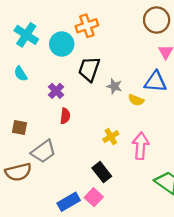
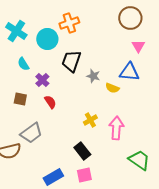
cyan semicircle: (21, 74) -> (23, 64), moved
red semicircle: (65, 116) -> (50, 102), turned -40
brown square: (19, 127) -> (20, 99), moved
pink square: (94, 197) -> (84, 175), moved, turned 35

